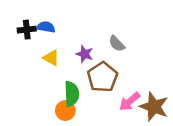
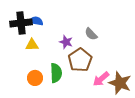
black cross: (27, 30) -> (21, 23), size x1.5
yellow triangle: (51, 58) -> (32, 45), moved, turned -32
orange circle: (65, 111) -> (35, 78), moved

